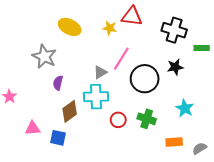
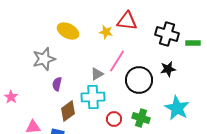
green rectangle: (202, 48) -> (193, 43), moved
gray star: (44, 57) -> (44, 59), turned 30
cyan star: (185, 108) -> (177, 108), size x1.4

